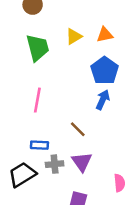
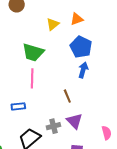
green trapezoid: (38, 48) -> (33, 52), moved, turned 130
brown line: (78, 129) -> (67, 96), turned 32
blue rectangle: (39, 145) -> (18, 106), moved

